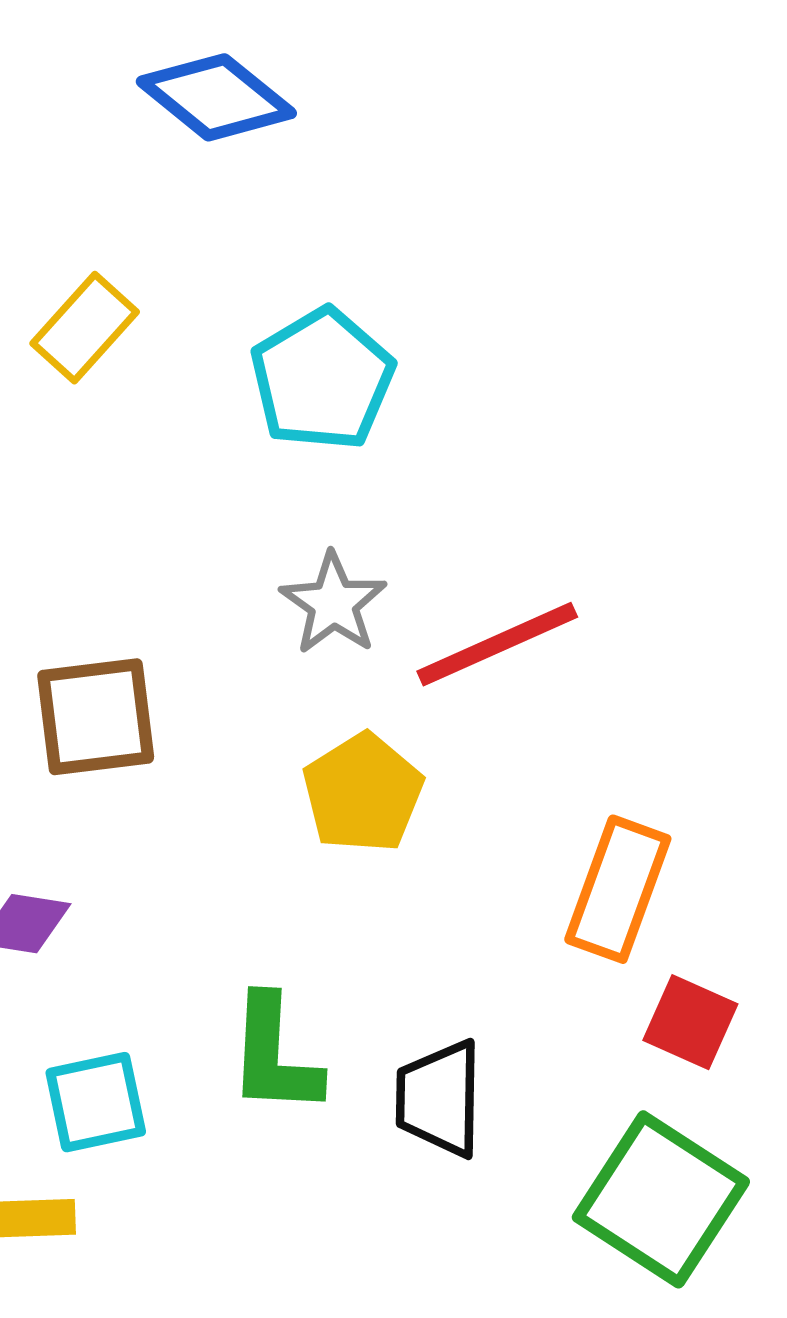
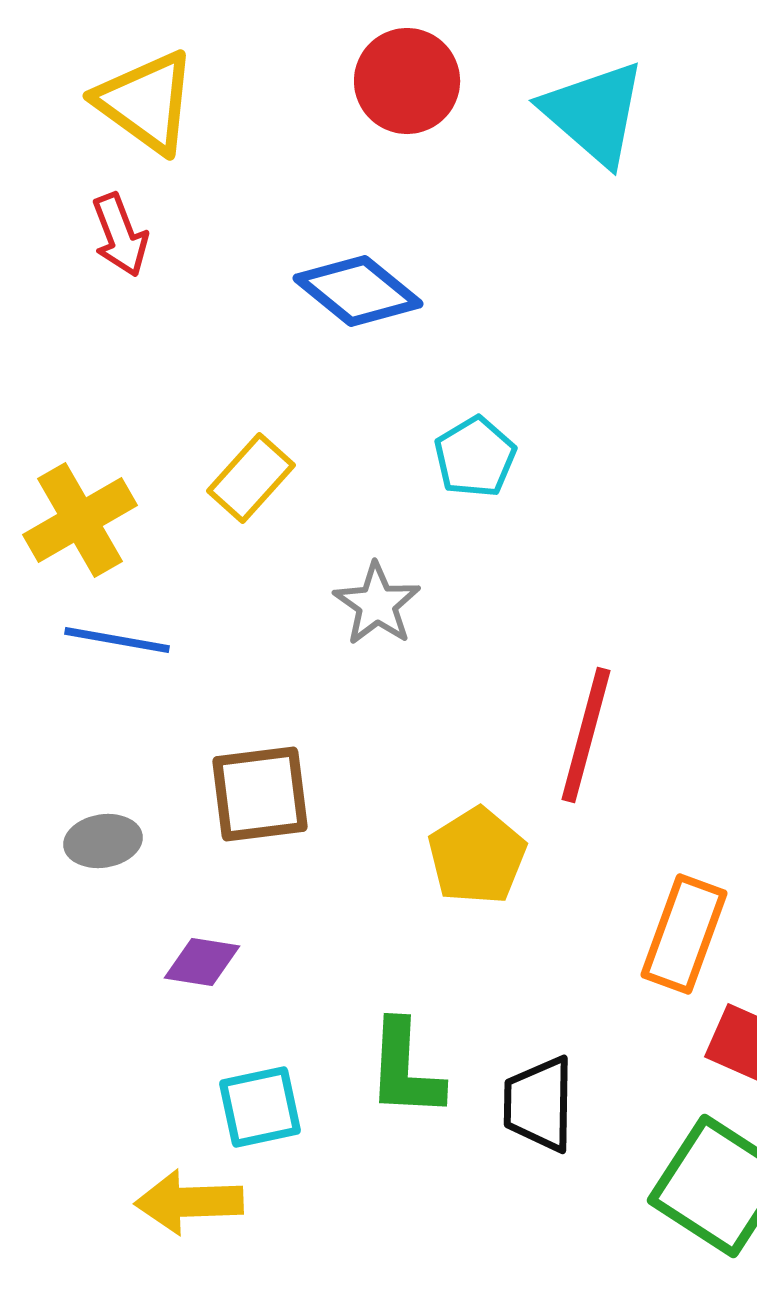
cyan pentagon: (322, 379) -> (475, 457), moved, size x0.7
gray star: (333, 603) -> (377, 604), moved
red line: (497, 644) -> (586, 735), turned -51

